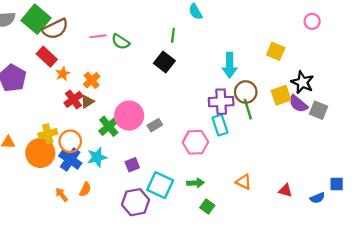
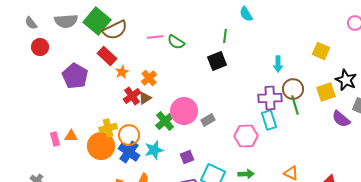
black square: (164, 62) -> (217, 61), turned 30
cyan arrow: (230, 65) -> (278, 64), size x0.7
purple semicircle: (298, 104) -> (341, 119), moved

